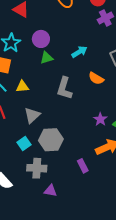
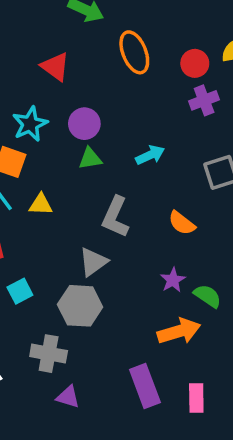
orange semicircle: (96, 78) -> (182, 223), moved
gray triangle: (32, 115) -> (93, 262), moved
cyan square: (24, 144) -> (20, 291), moved
purple rectangle: (83, 166) -> (145, 386), moved, size x1.6

